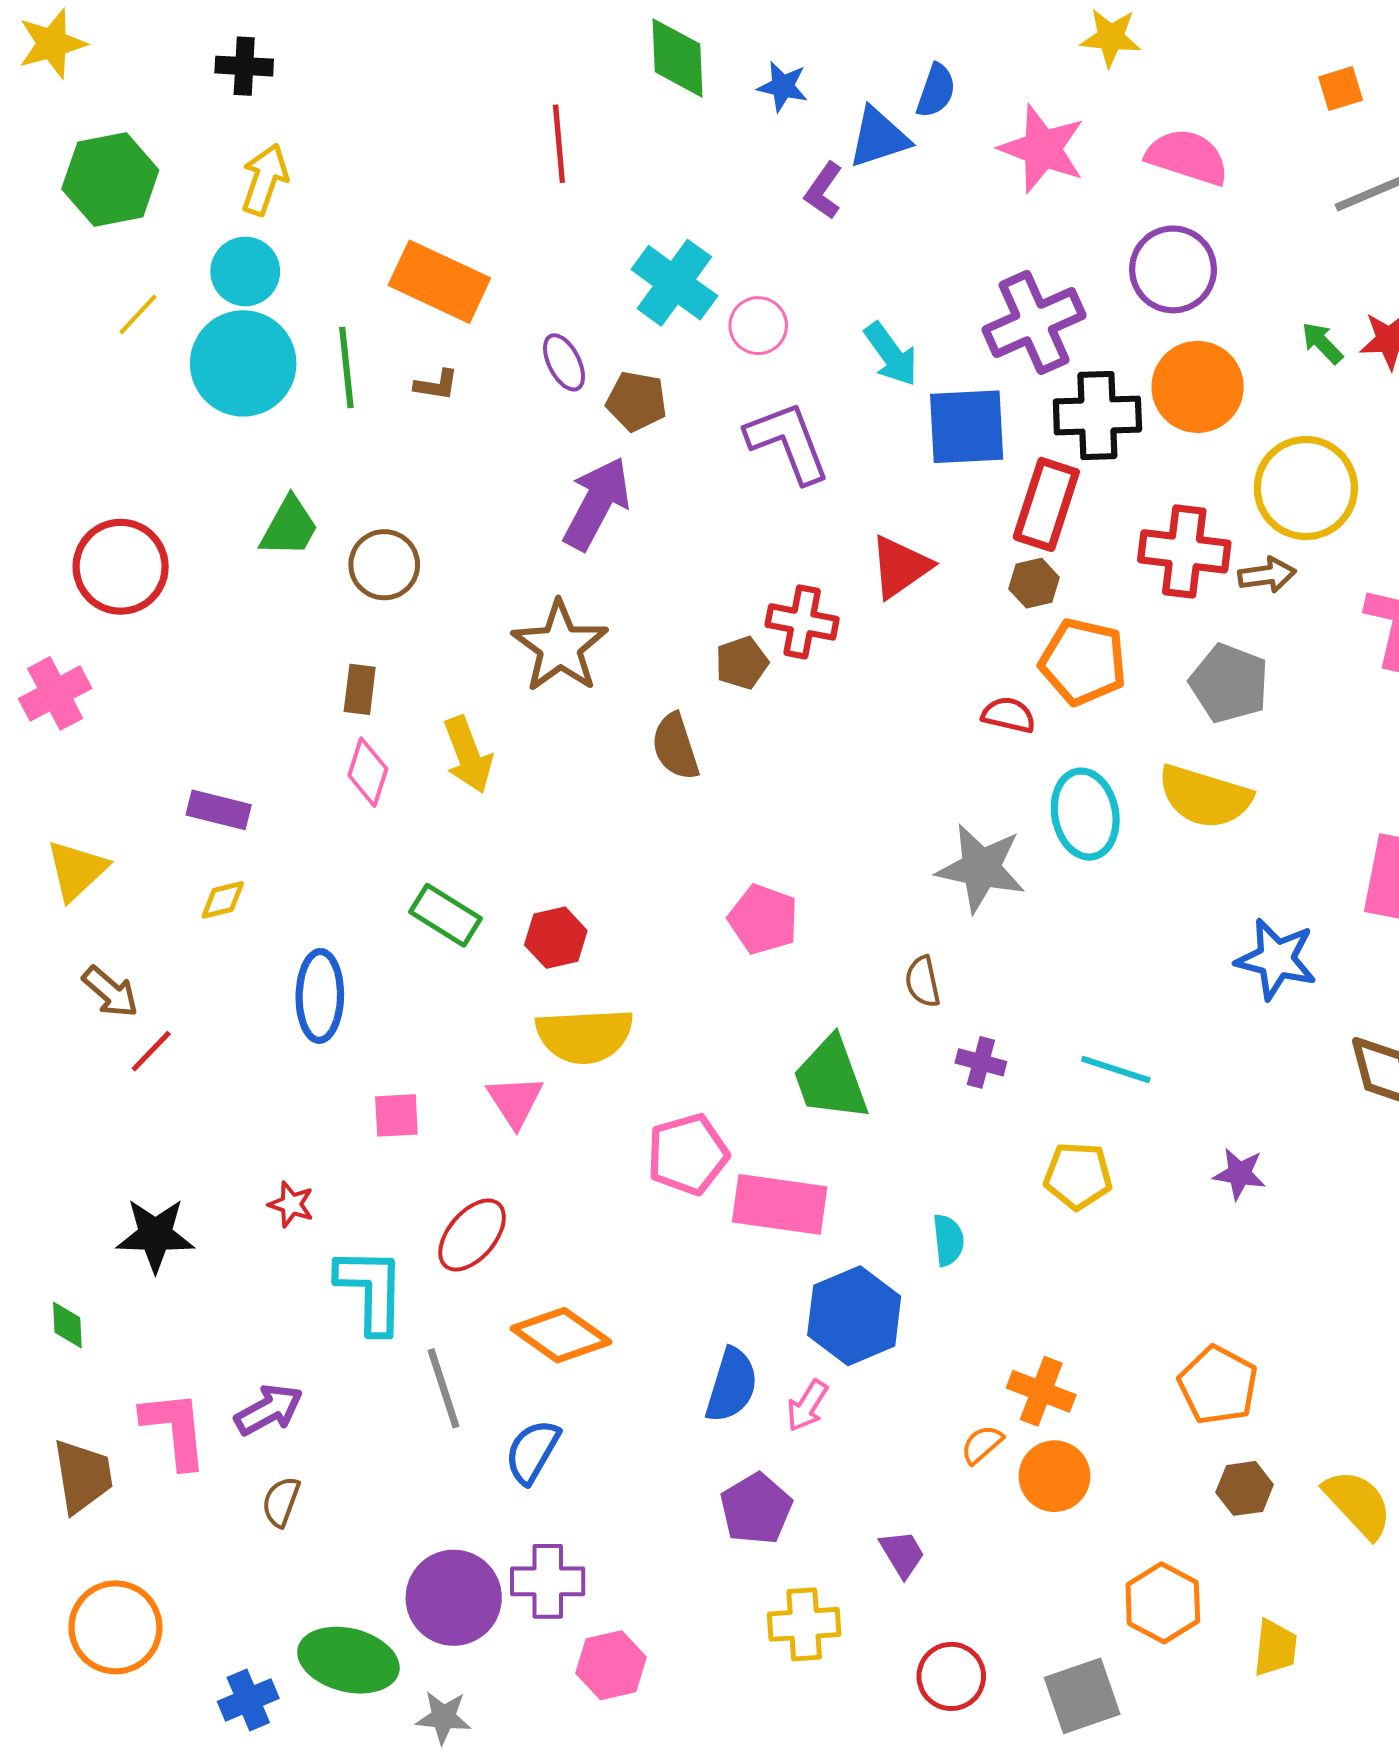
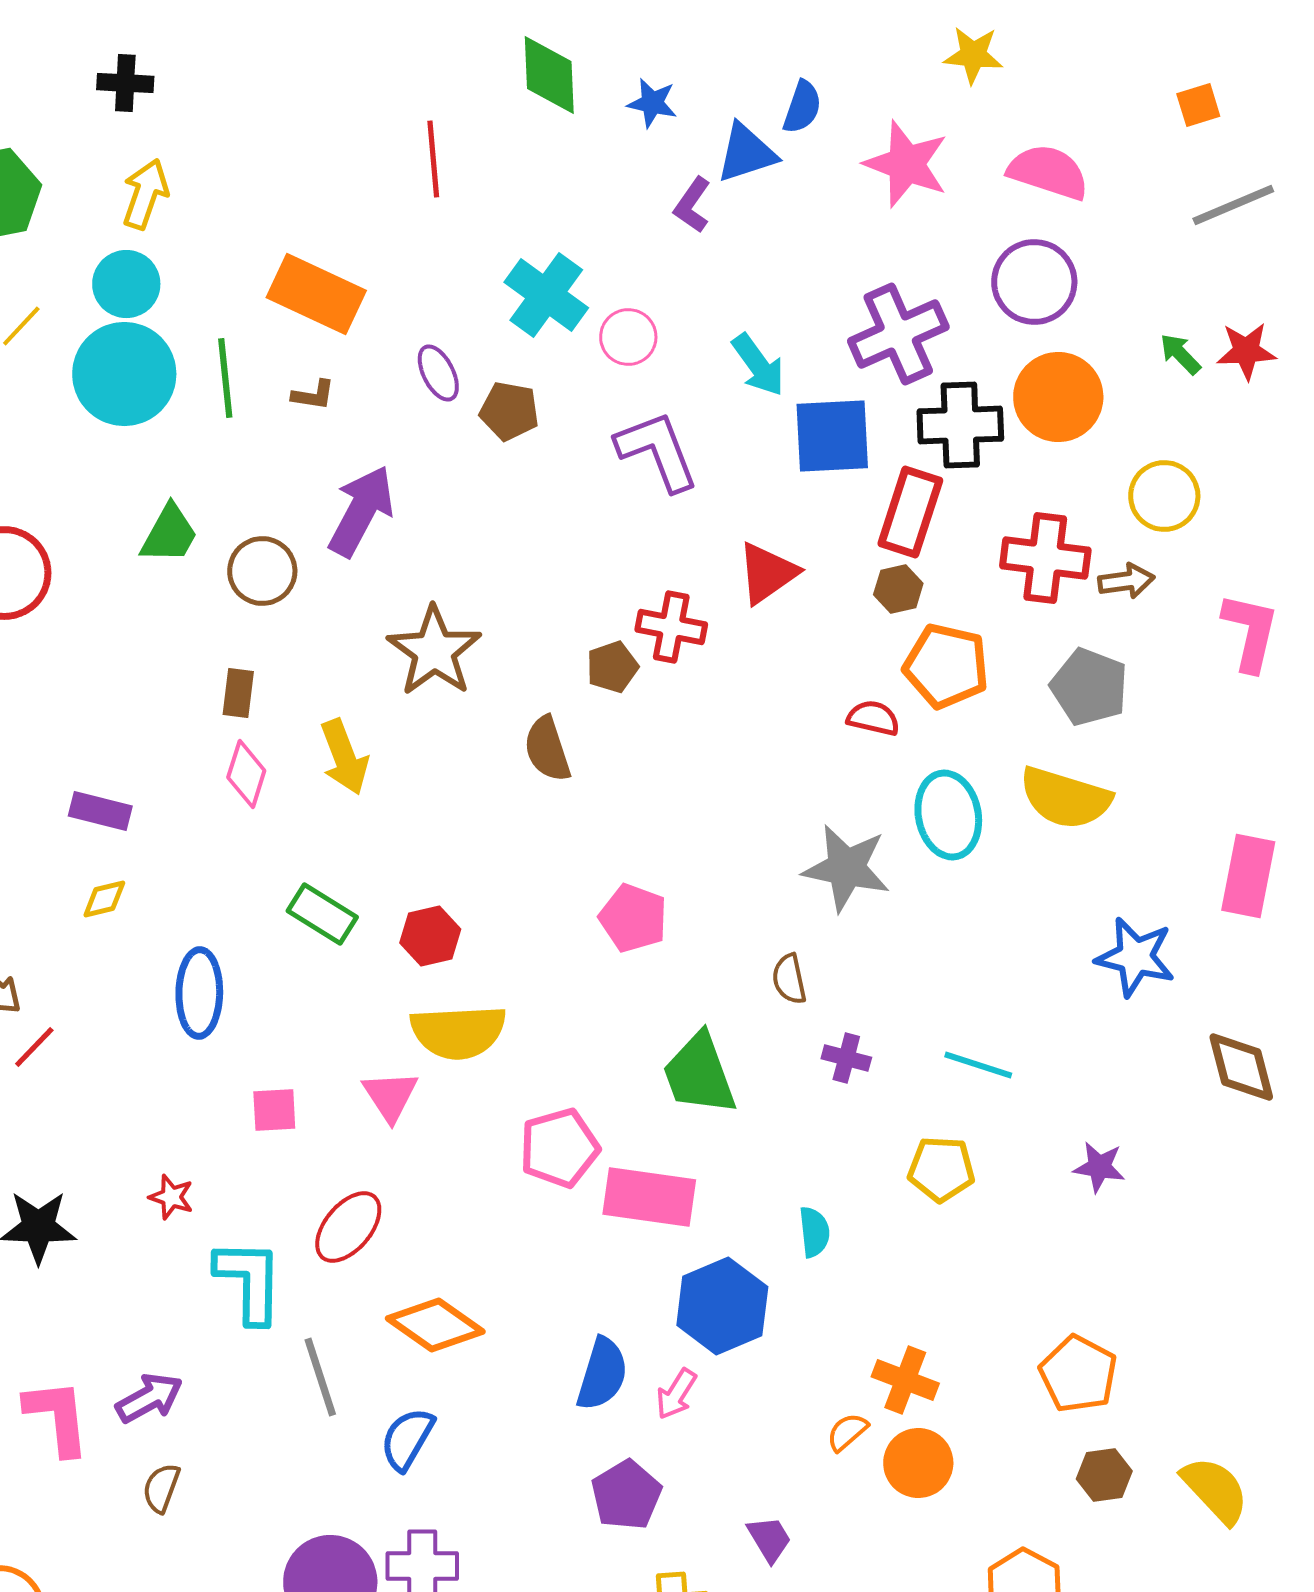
yellow circle: (1306, 488) -> (1164, 496), size x0.7
purple arrow: (597, 503) -> (361, 511), moved

